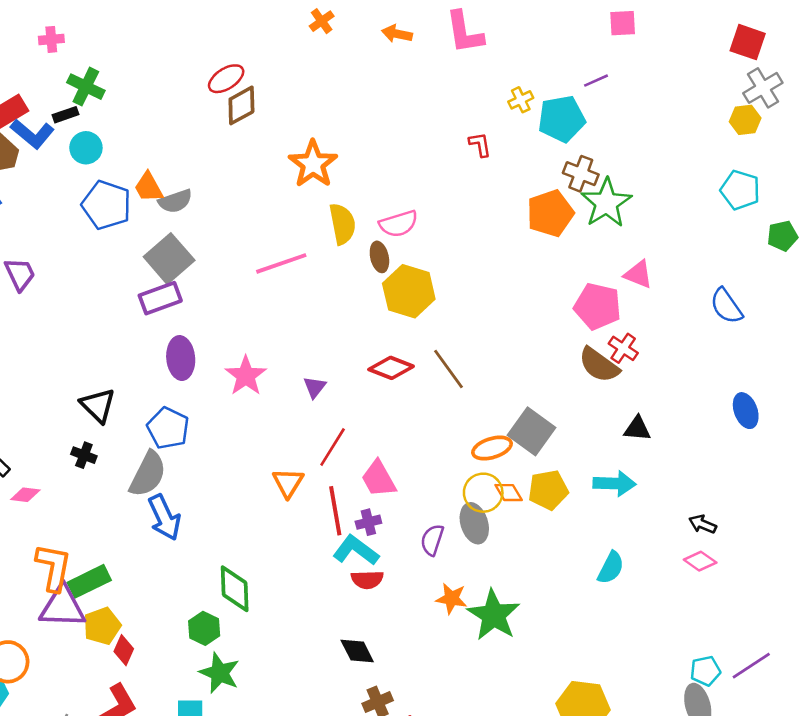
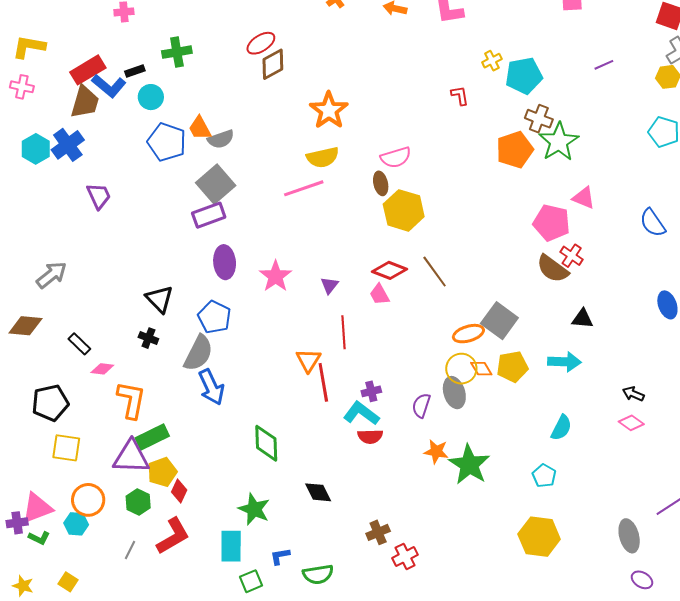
purple line: (596, 81) -> (604, 65), moved
green cross: (86, 87) -> (177, 52), moved, turned -36
yellow semicircle: (342, 224) -> (323, 157), moved, turned 88
red line: (333, 447) -> (343, 332), turned -36
pink trapezoid: (379, 479) -> (379, 294), moved, size x0.7
red line: (335, 511) -> (323, 382), moved
orange L-shape: (54, 567) -> (131, 400), moved
green hexagon: (204, 628) -> (138, 502), moved
black diamond: (357, 651) -> (318, 492), moved
cyan pentagon: (705, 671) -> (544, 476), moved, turned -30

